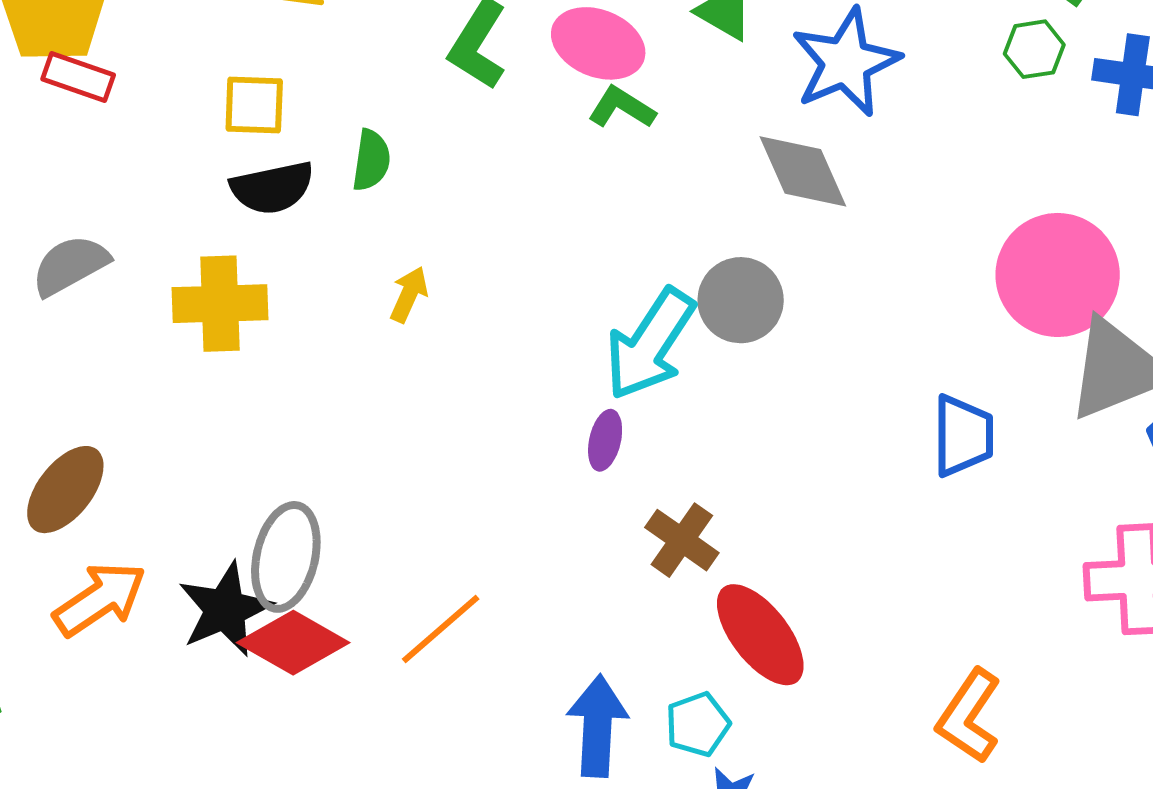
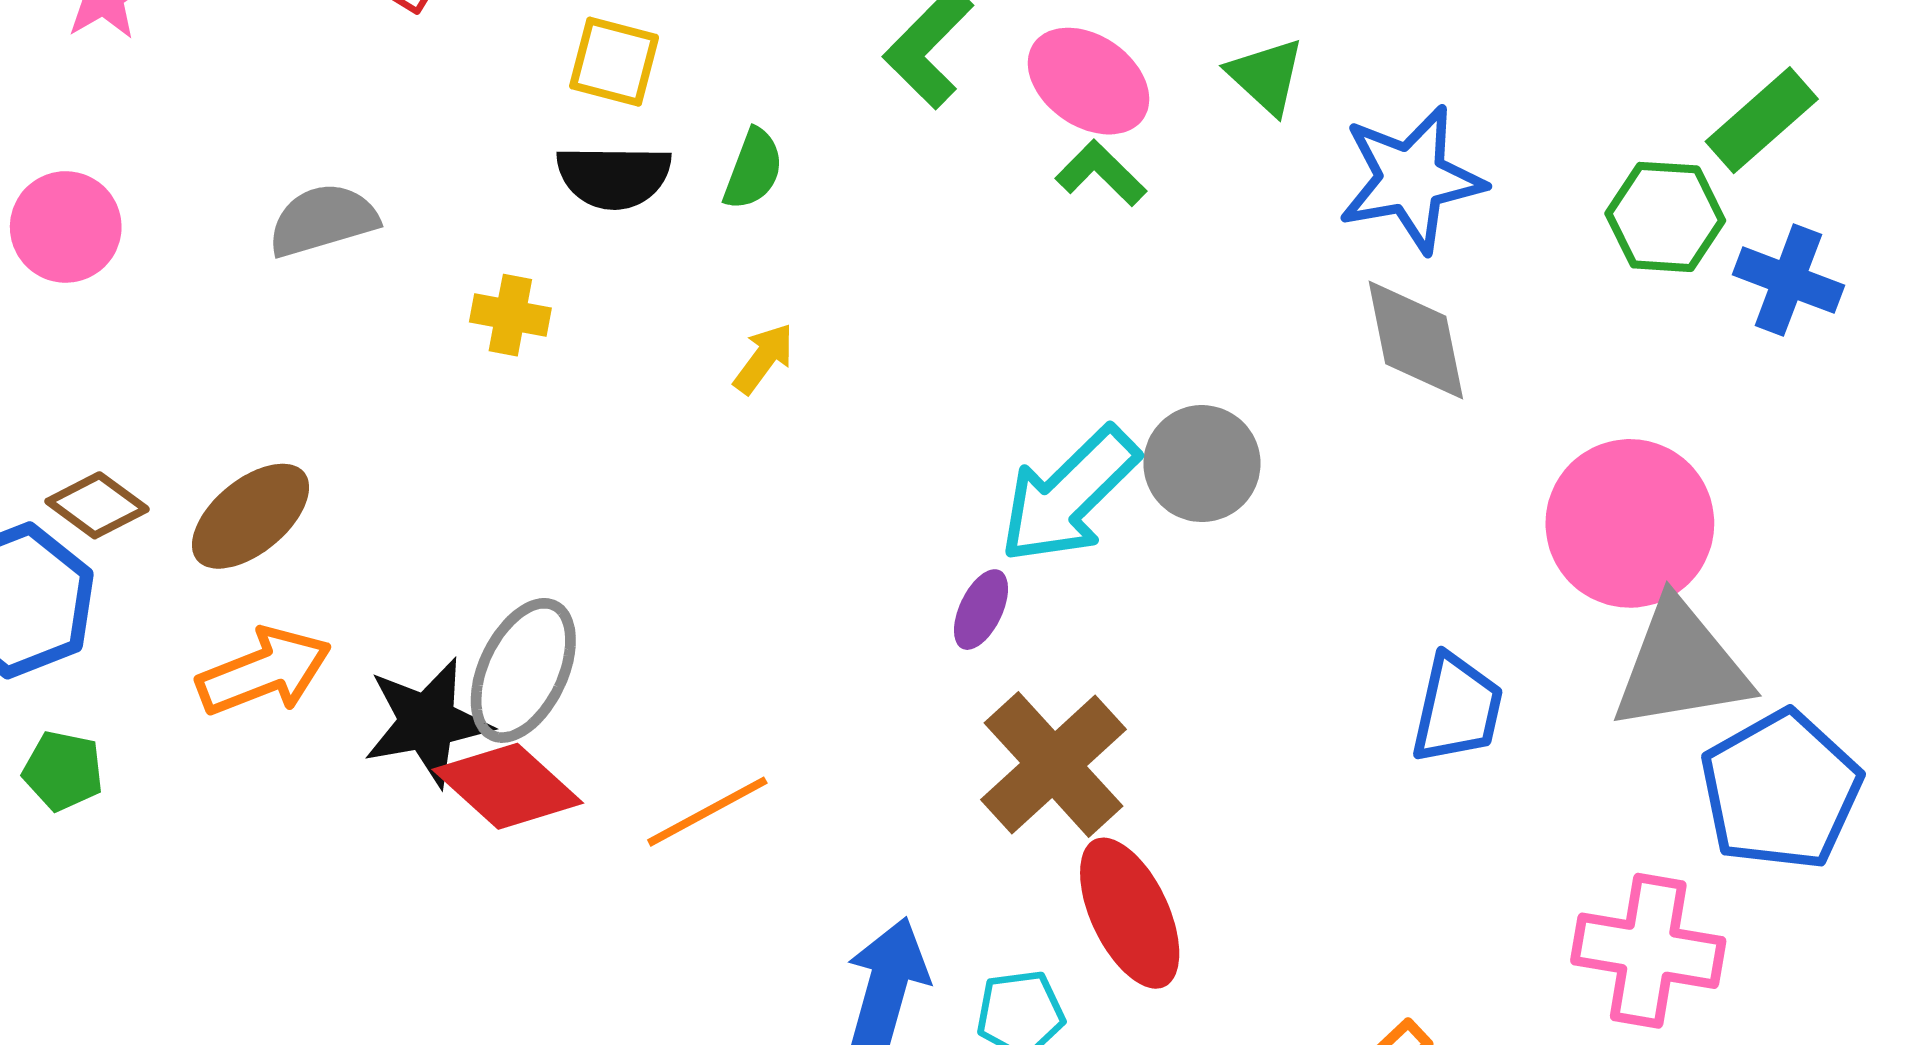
green hexagon: (1034, 49) -> (1665, 217), size x1.4
gray diamond: (803, 171) -> (1416, 340), moved
yellow cross: (220, 304) -> (510, 315), size x0.6
brown cross: (682, 540) -> (1054, 765), size x1.5

